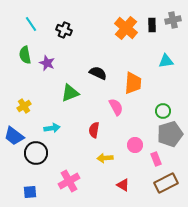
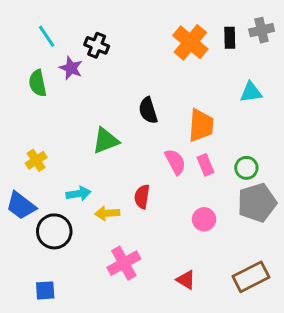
purple star: (47, 63) -> (71, 68), moved
black semicircle: (98, 73) -> (148, 110), turned -132
yellow arrow: (105, 158) -> (107, 213), moved
pink rectangle: (156, 159) -> (206, 165), moved
pink cross: (69, 181) -> (124, 263), moved

